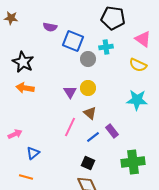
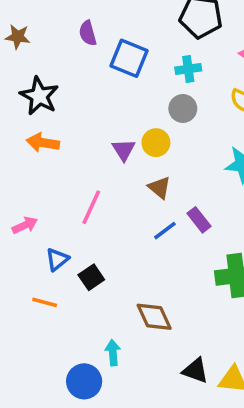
brown star: (11, 18) -> (18, 37), moved
purple semicircle: (50, 27) -> (88, 33), turned 64
gray circle: (88, 59) -> (183, 109), moved
pink line: (70, 127) -> (91, 207), moved
black square: (88, 163) -> (91, 277), moved, turned 32

